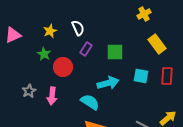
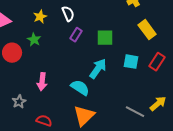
red circle: (63, 67) -> (12, 53), moved
red rectangle: (167, 76) -> (157, 62), turned 30
cyan arrow: (108, 83) -> (98, 69), turned -40
gray star: (29, 91) -> (19, 102), moved

